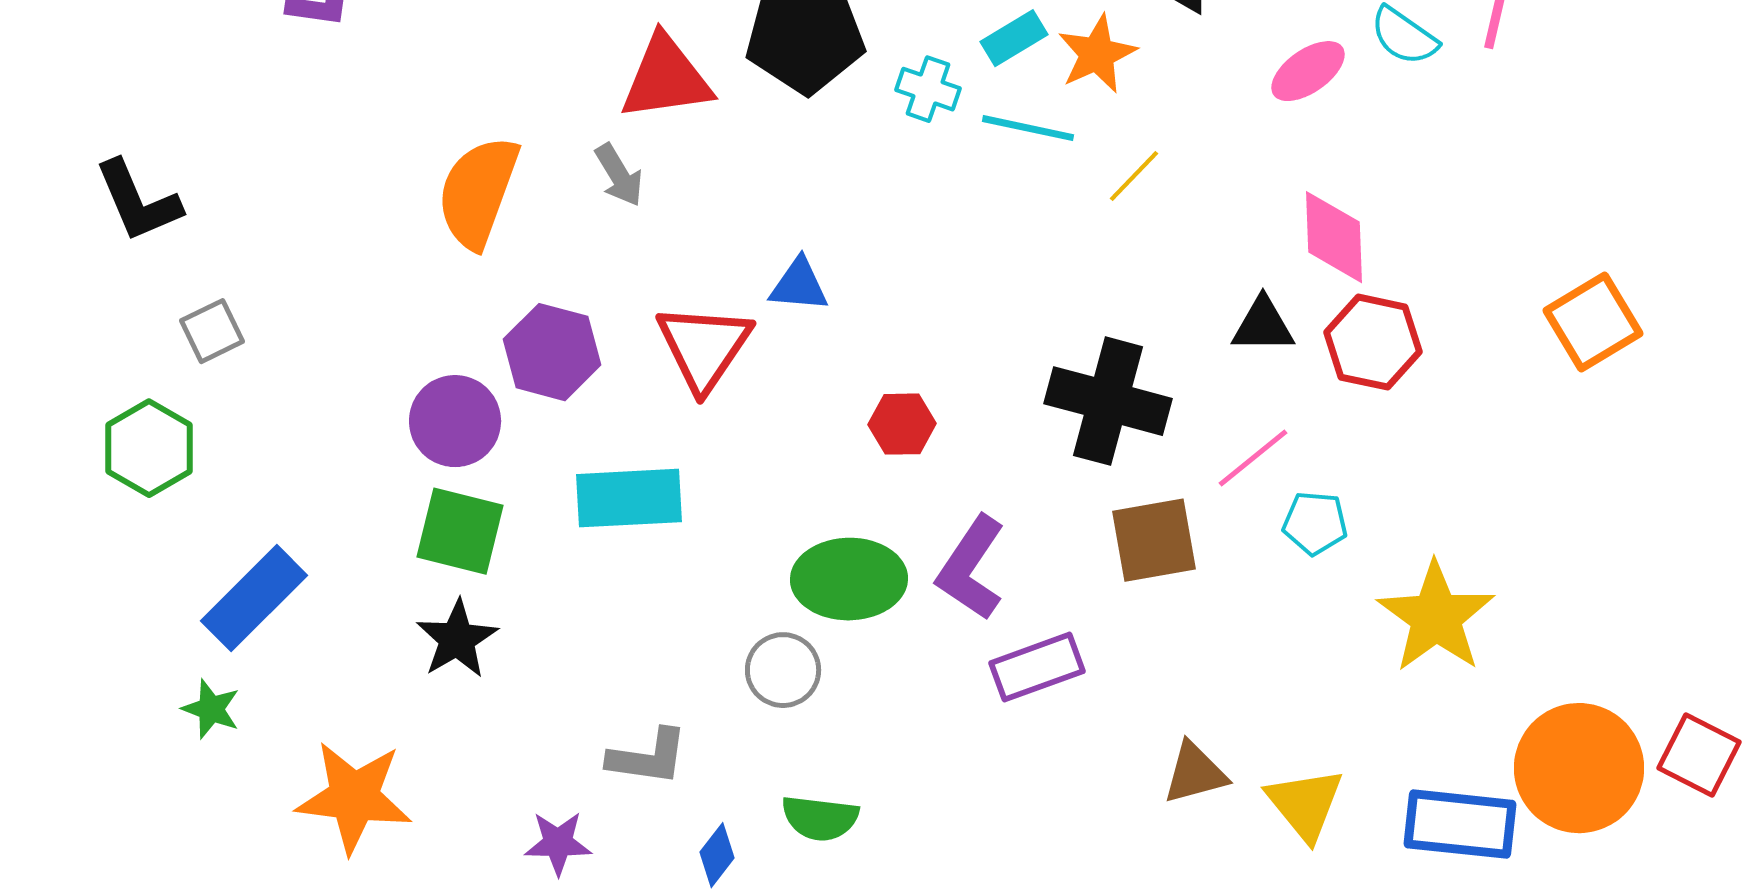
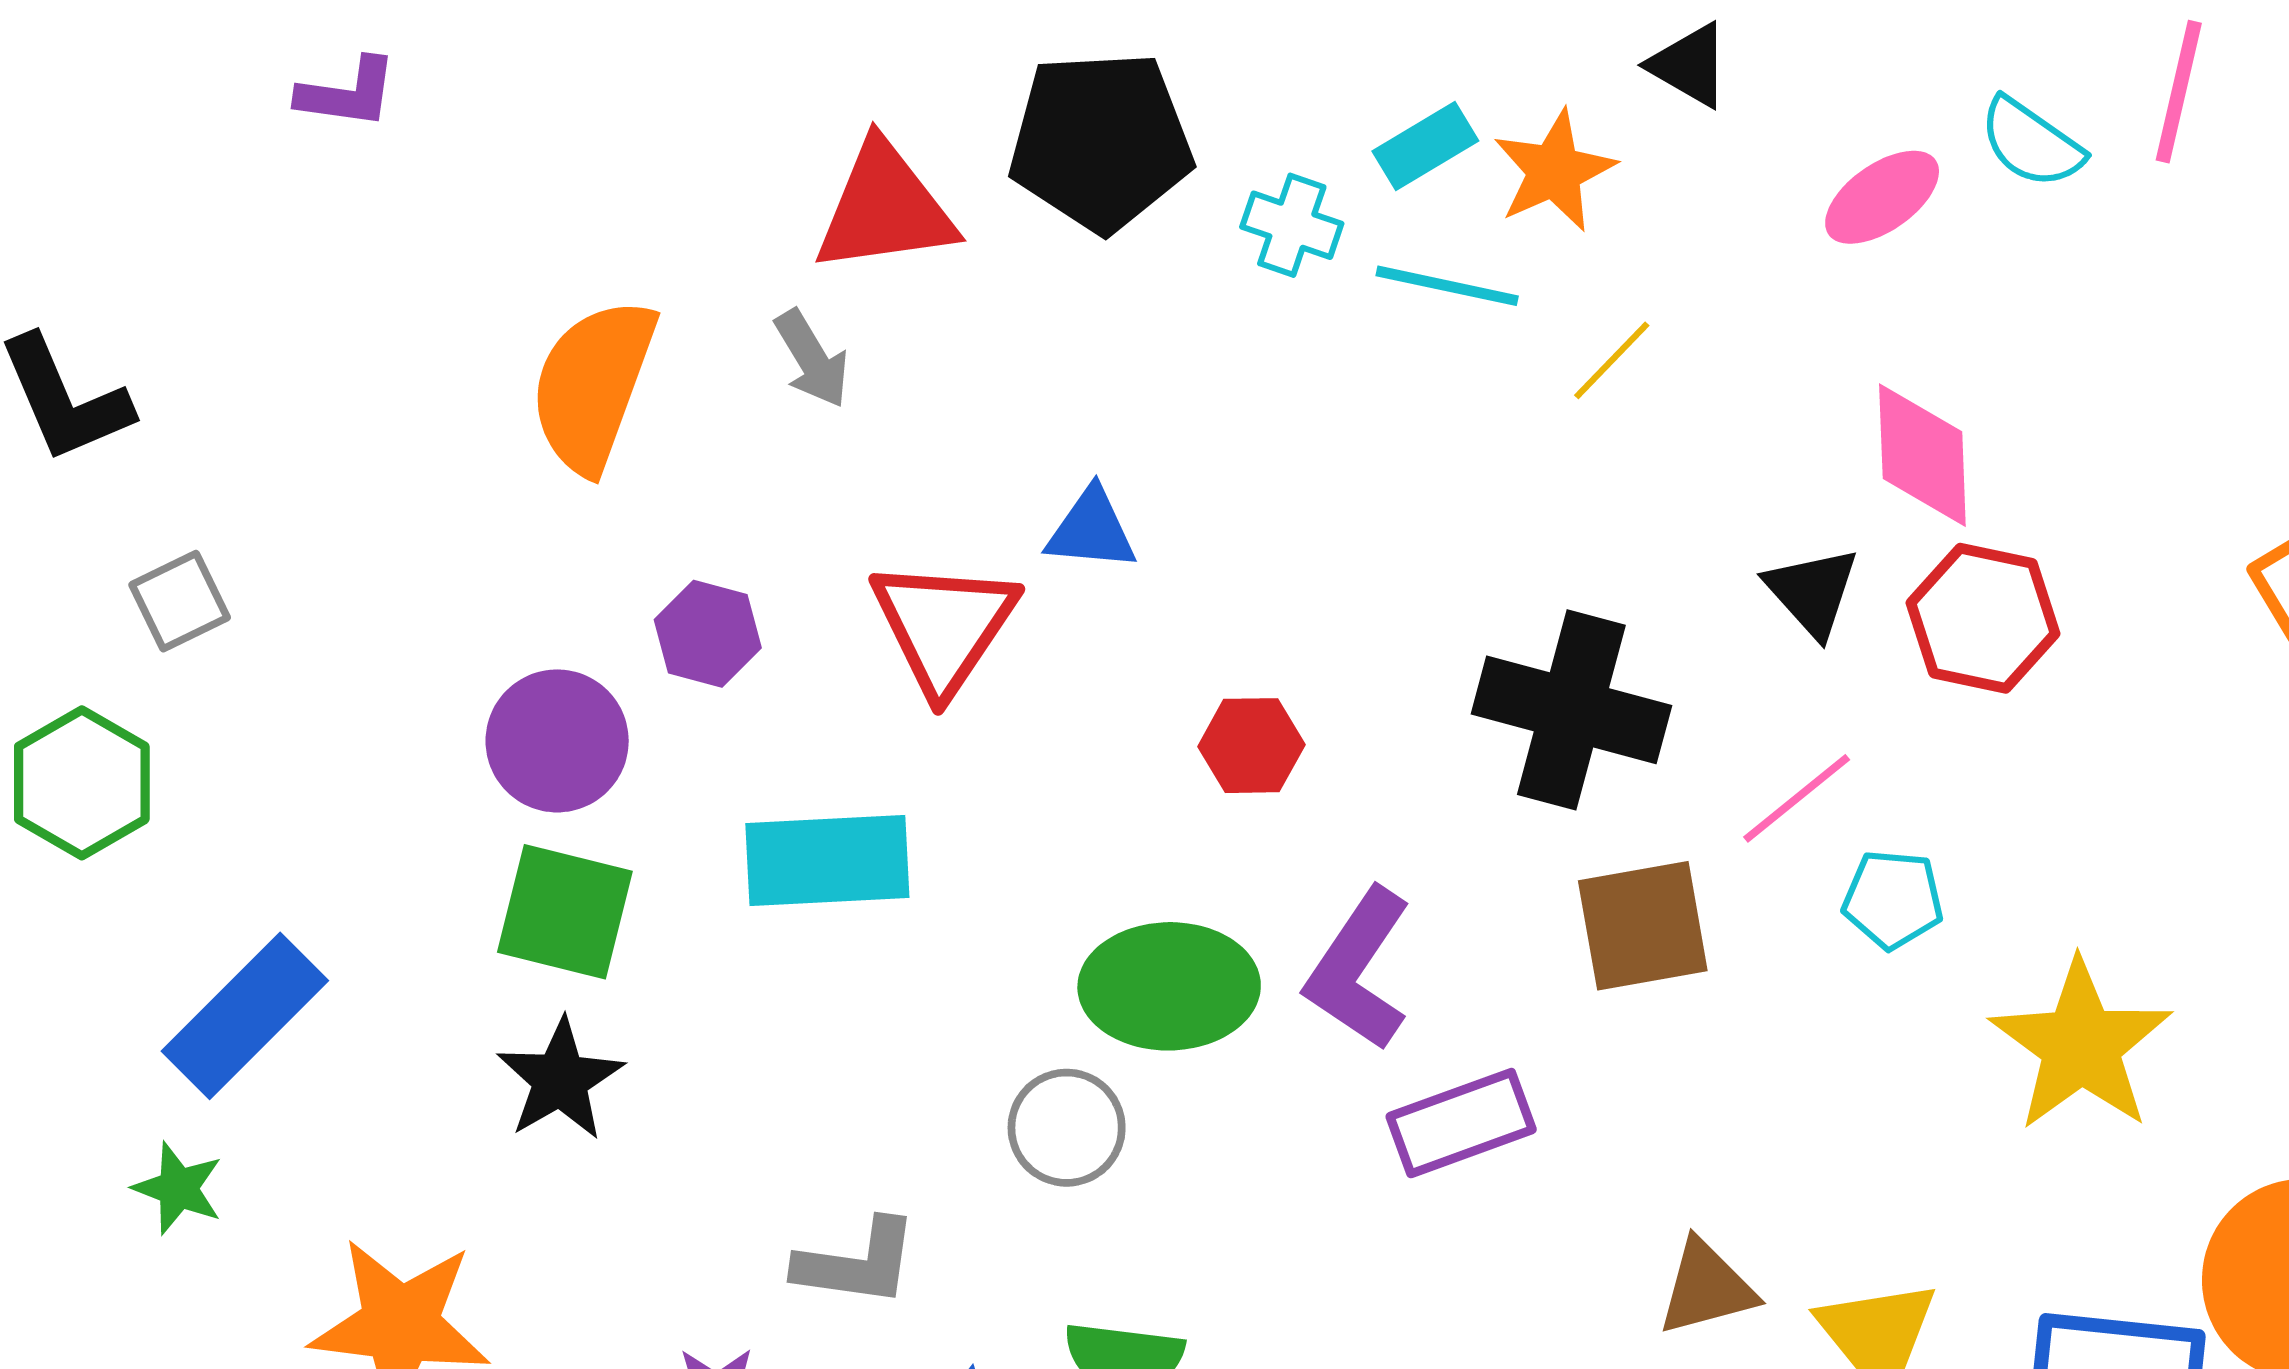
black triangle: (1263, 325) -> (1812, 592), turned 48
purple hexagon: (552, 352) -> (708, 634), size x0.7

